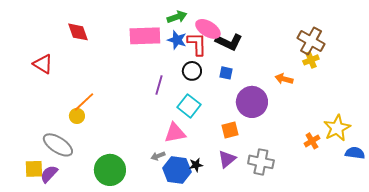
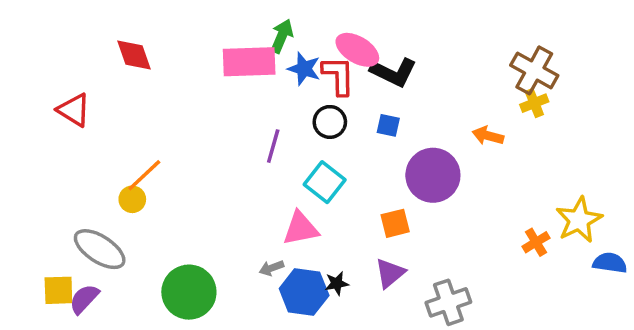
green arrow: (177, 17) -> (282, 36), moved, turned -48
gray cross: (261, 162) -> (448, 302), moved, turned -30

